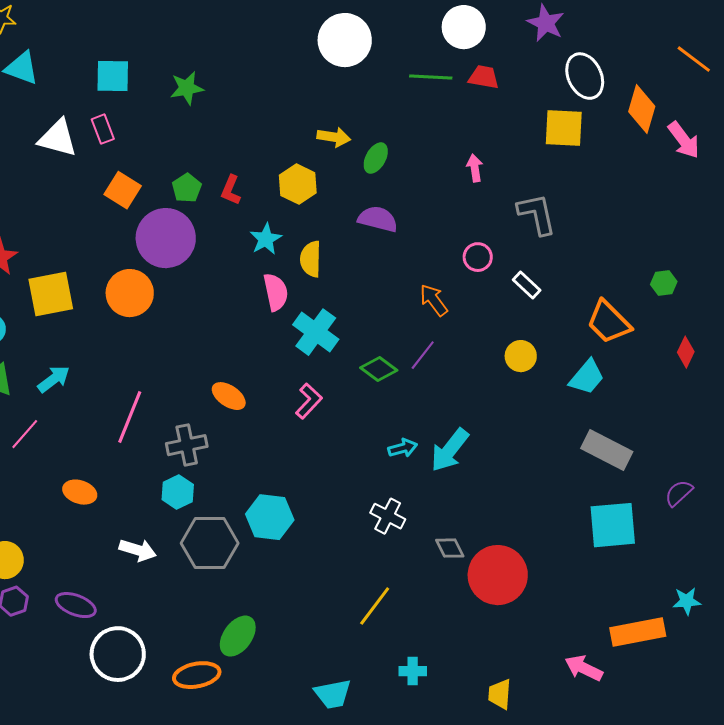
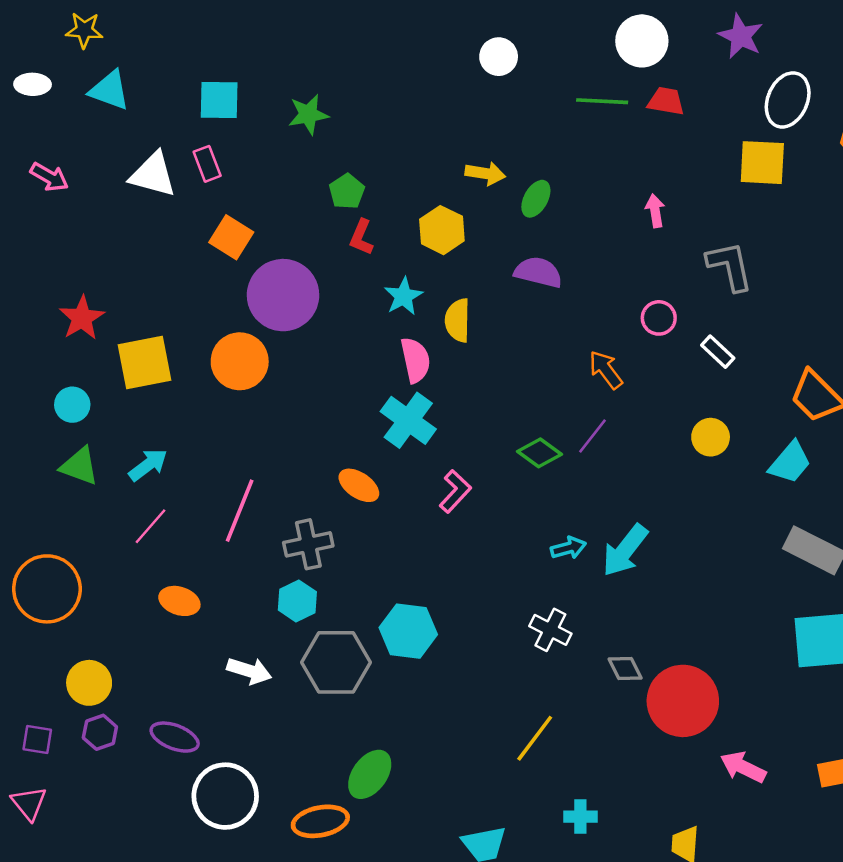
white circle: (345, 40) -> (499, 57), size x0.6
white ellipse: (585, 76) -> (788, 100), turned 48
green pentagon: (187, 188) -> (347, 191), moved
cyan cross: (316, 332) -> (408, 420), moved
pink line: (25, 434) -> (151, 526), moved
pink arrow: (584, 668) -> (743, 767), moved

